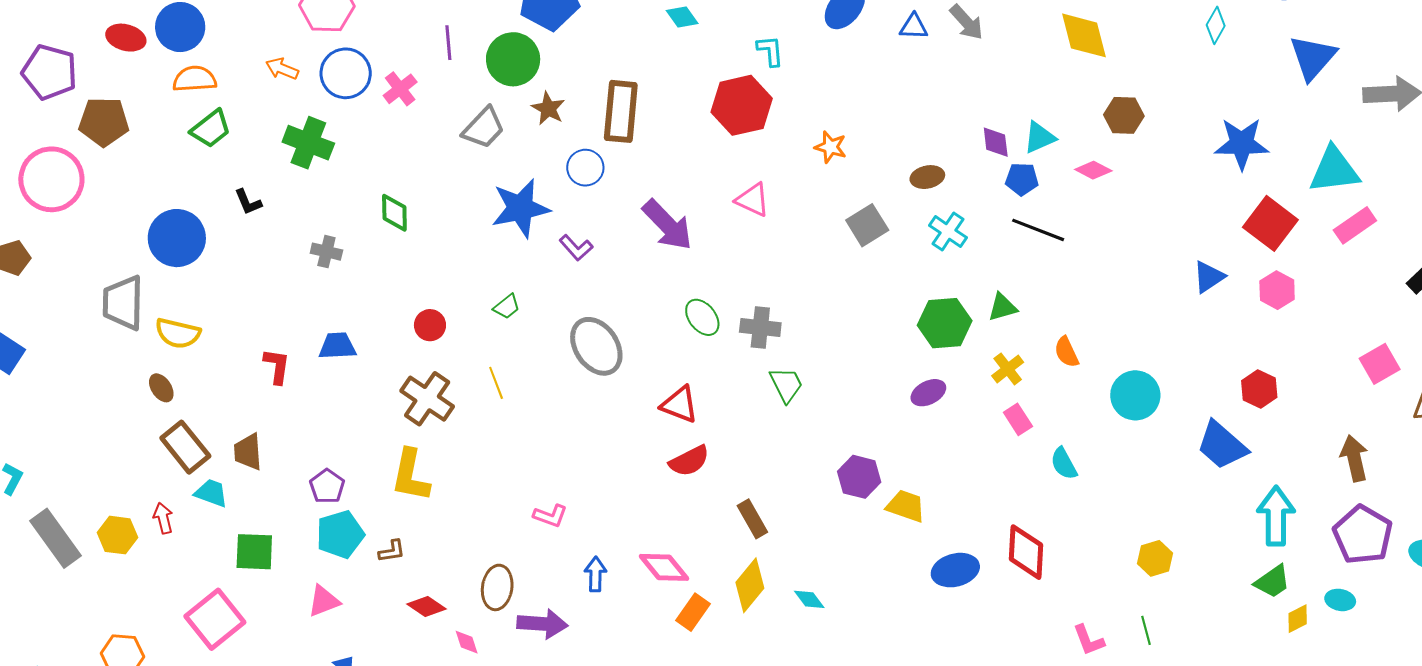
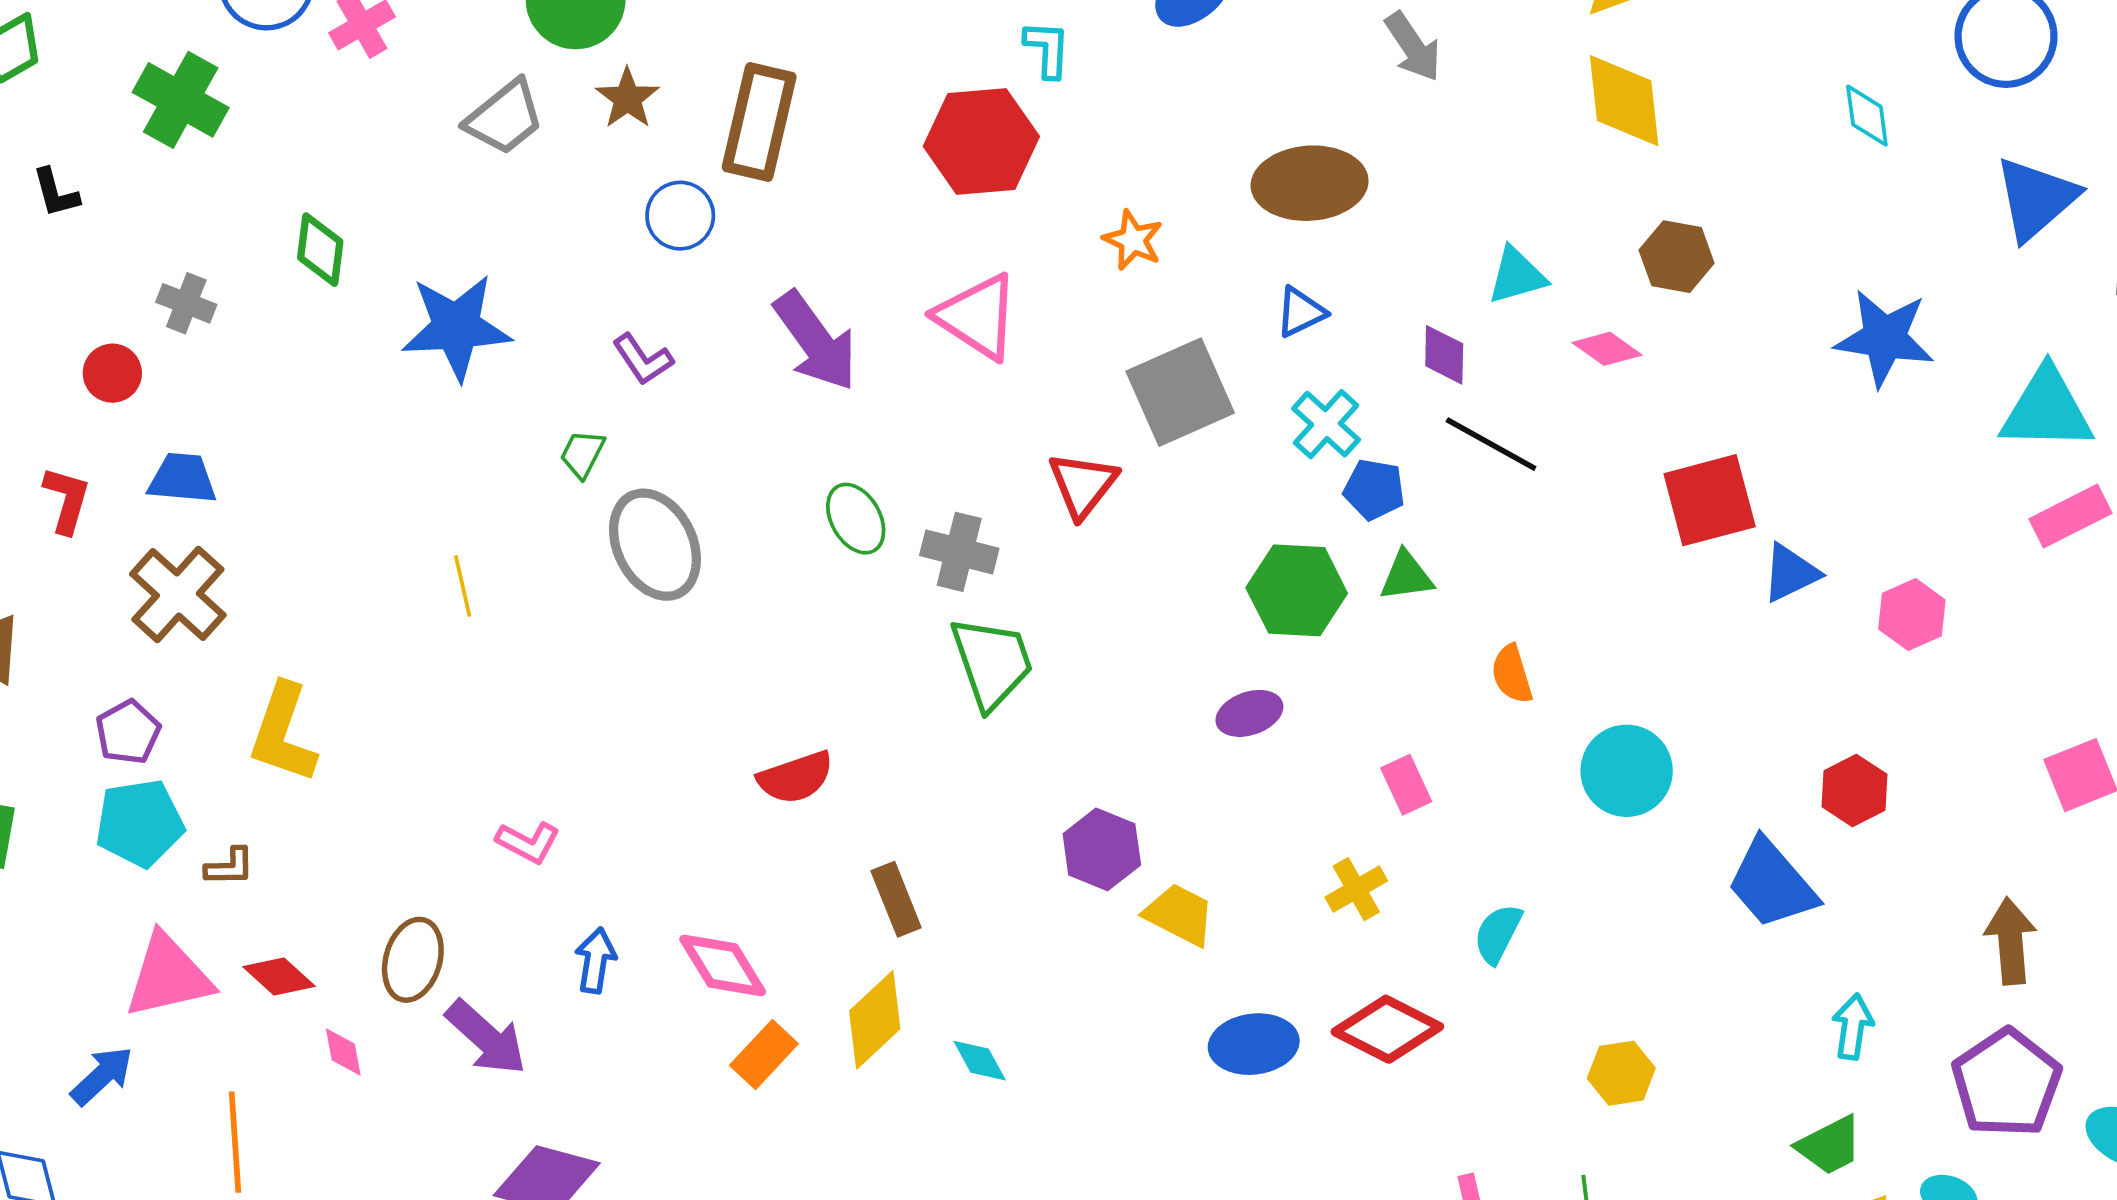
cyan diamond: (1216, 25) -> (1867, 116), turned -45
blue triangle: (914, 27) -> (1301, 312), moved, turned -36
purple diamond: (996, 142) -> (1444, 355), moved
brown ellipse: (927, 177) -> (1310, 183), moved, size x1.8
blue pentagon: (1022, 179) -> (1374, 489), moved
pink triangle: (753, 200) -> (977, 317), size x1.4
blue star: (521, 208) -> (456, 327), moved
red square: (1270, 223) -> (1710, 500), moved, turned 30
gray square: (867, 225) -> (1180, 392), size x1.4
green trapezoid: (507, 307) -> (582, 454), moved, turned 148
red circle: (430, 325) -> (112, 373), moved
yellow cross: (1008, 369) -> (1356, 889), moved
green trapezoid: (786, 385) -> (992, 663), size x1.4
brown cross: (427, 399) -> (178, 594), moved
red triangle: (680, 405) -> (1083, 485), moved, turned 39
cyan semicircle: (1064, 464) -> (1498, 934), moved, turned 48
cyan arrow: (1276, 516) -> (1853, 1027), size x0.6
red diamond: (1026, 552) -> (1387, 1029), turned -74
pink triangle: (324, 601) -> (168, 976), moved, size x1.5
purple arrow: (542, 624) -> (486, 1038), turned 30

